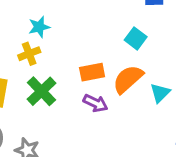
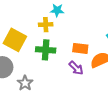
green cross: (41, 91) -> (46, 50), turned 30

